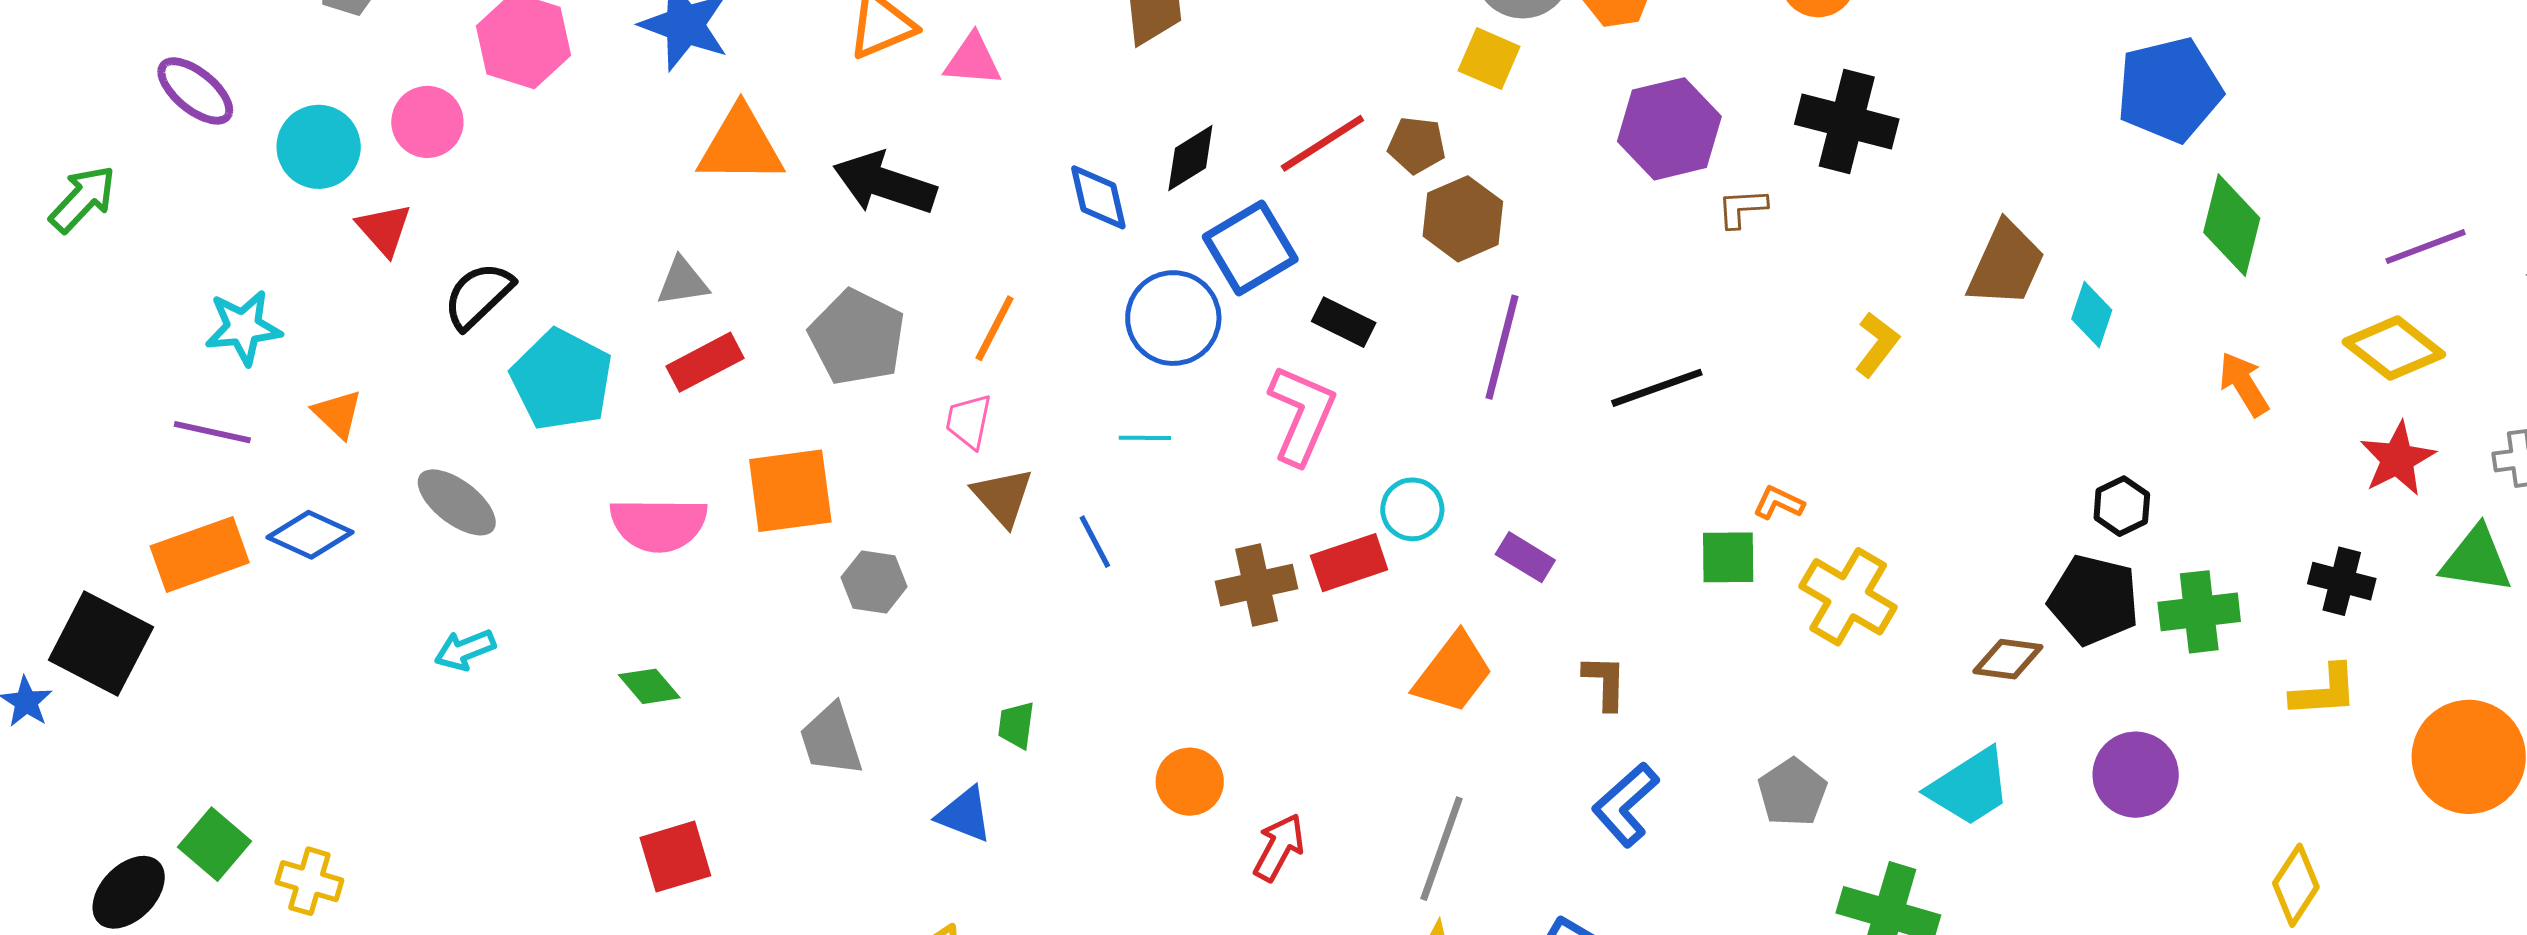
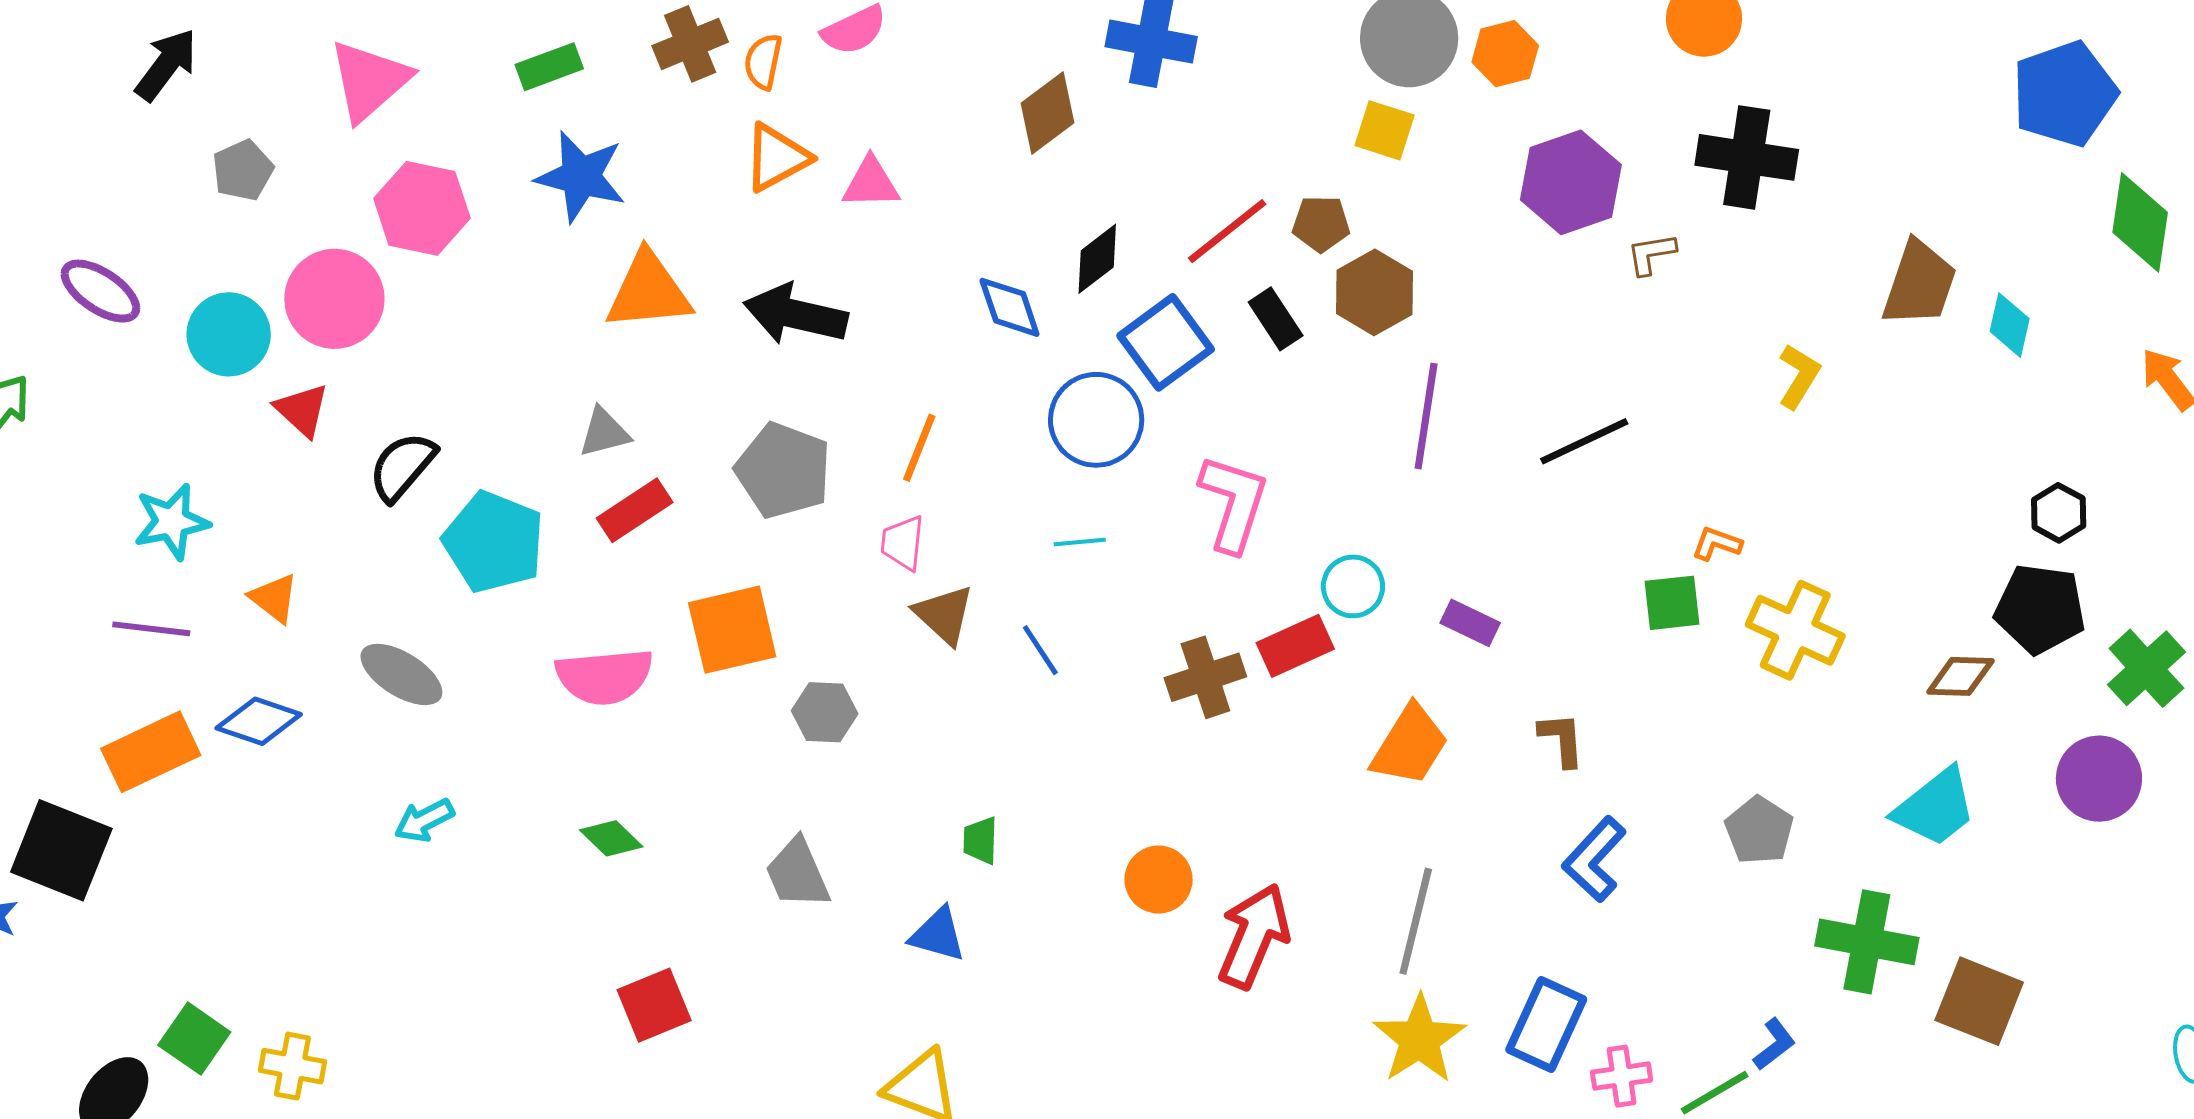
pink circle: (427, 122) -> (334, 299), size x1.4
black rectangle: (1344, 322) -> (1276, 319), moved, turned 36
green cross: (2199, 612) -> (2146, 668), moved, turned -30
red arrow: (1279, 847) -> (1254, 936), size x1.5

